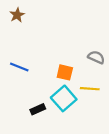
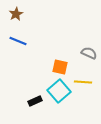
blue line: (19, 67) -> (18, 41), moved

